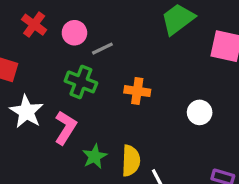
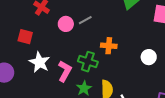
pink circle: (74, 33) -> (66, 24), moved
green cross: (81, 82) -> (88, 62), moved

